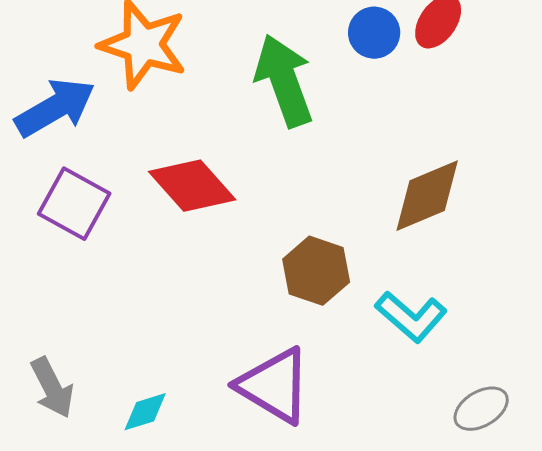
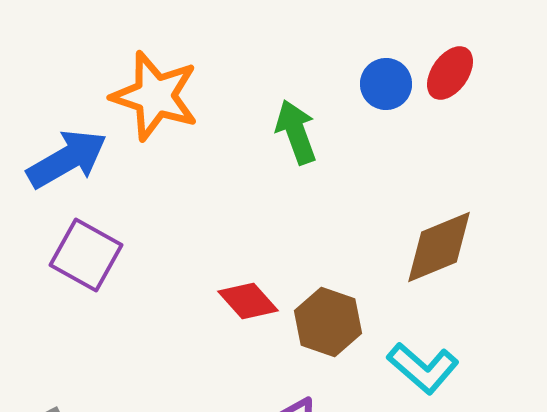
green arrow: (284, 81) -> (296, 132), size x0.7
red diamond: (192, 186) -> (248, 301), moved, size x0.7

